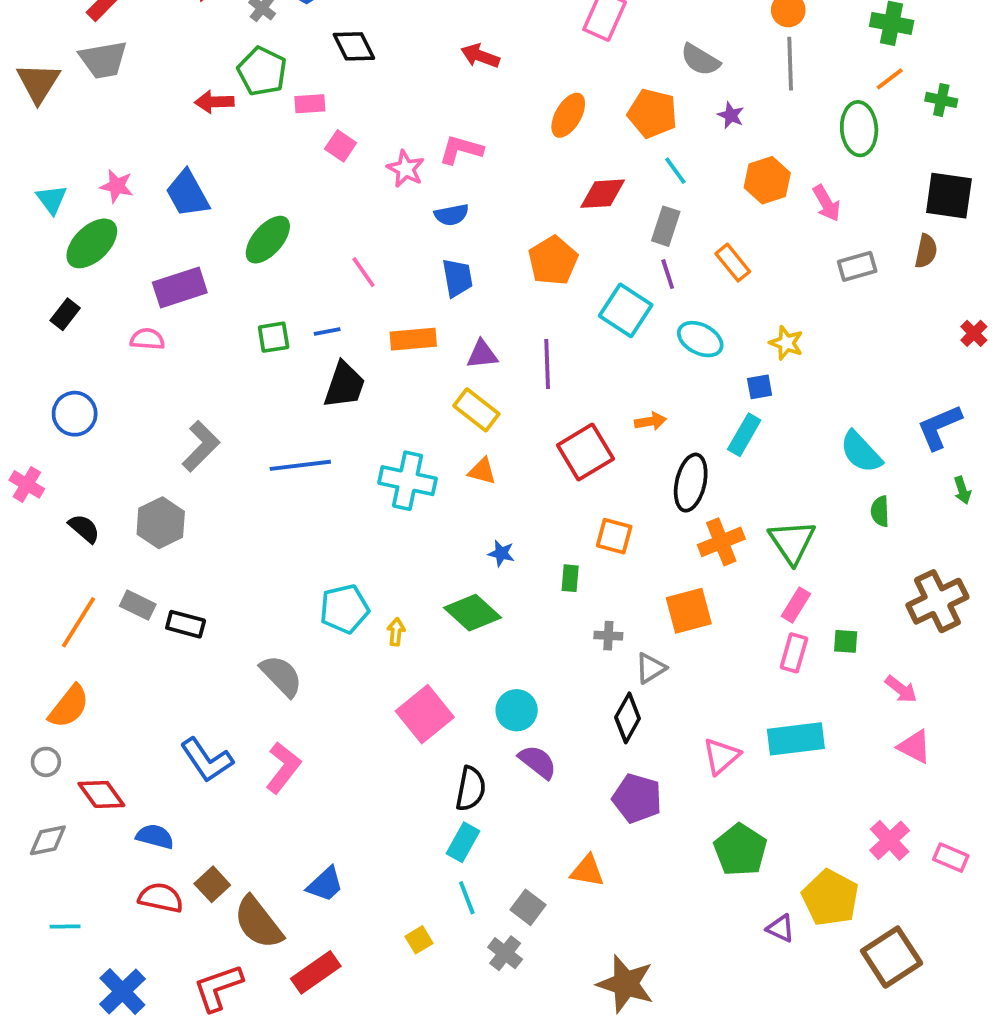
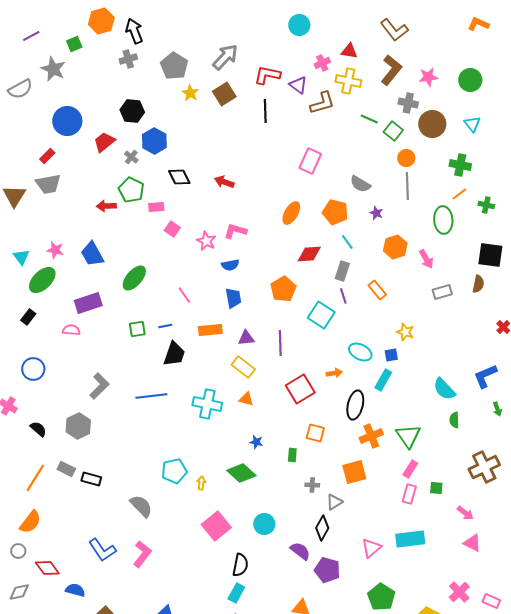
red arrow: (480, 56) -> (224, 182), moved
cyan ellipse: (700, 339) -> (360, 352), moved
purple semicircle: (538, 762) -> (300, 551), moved

